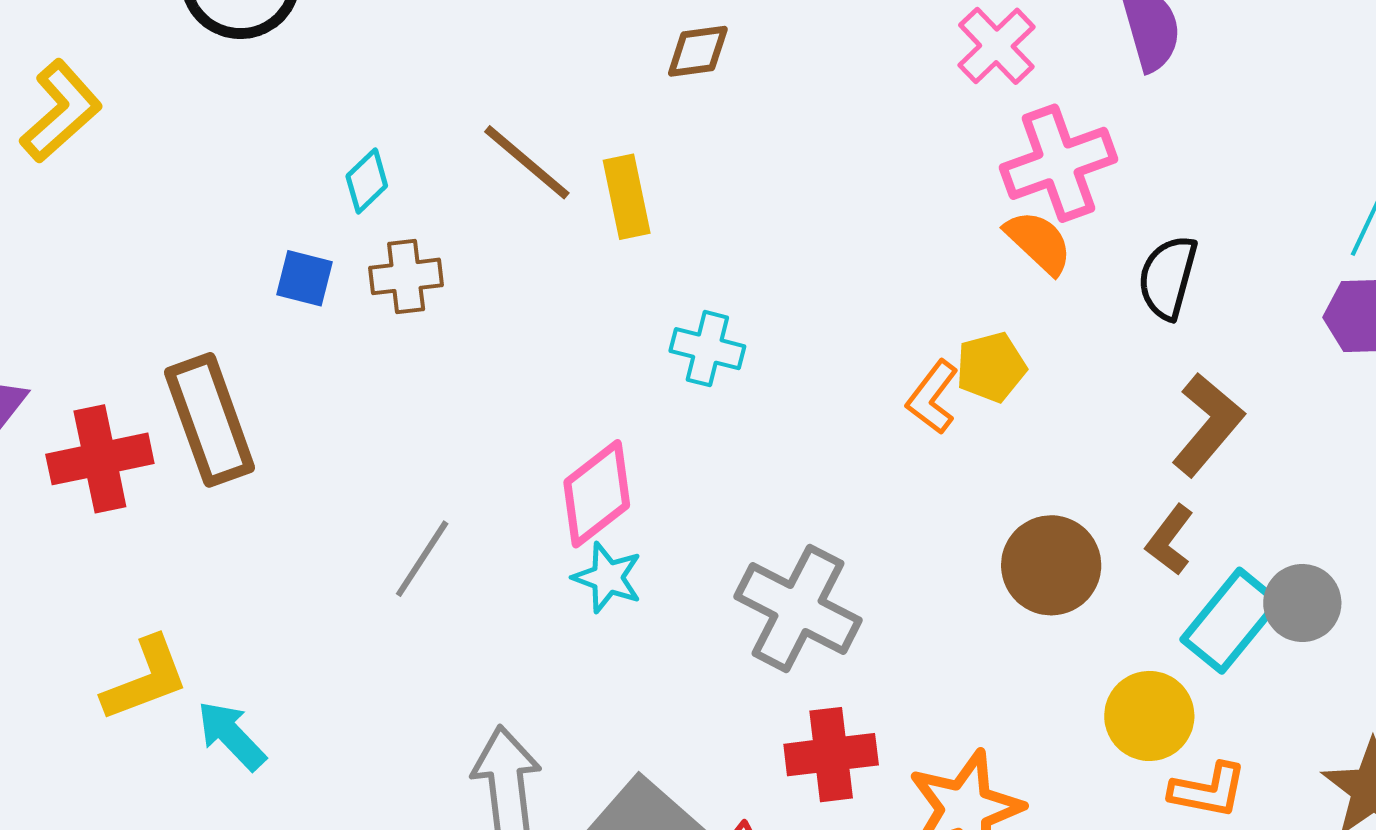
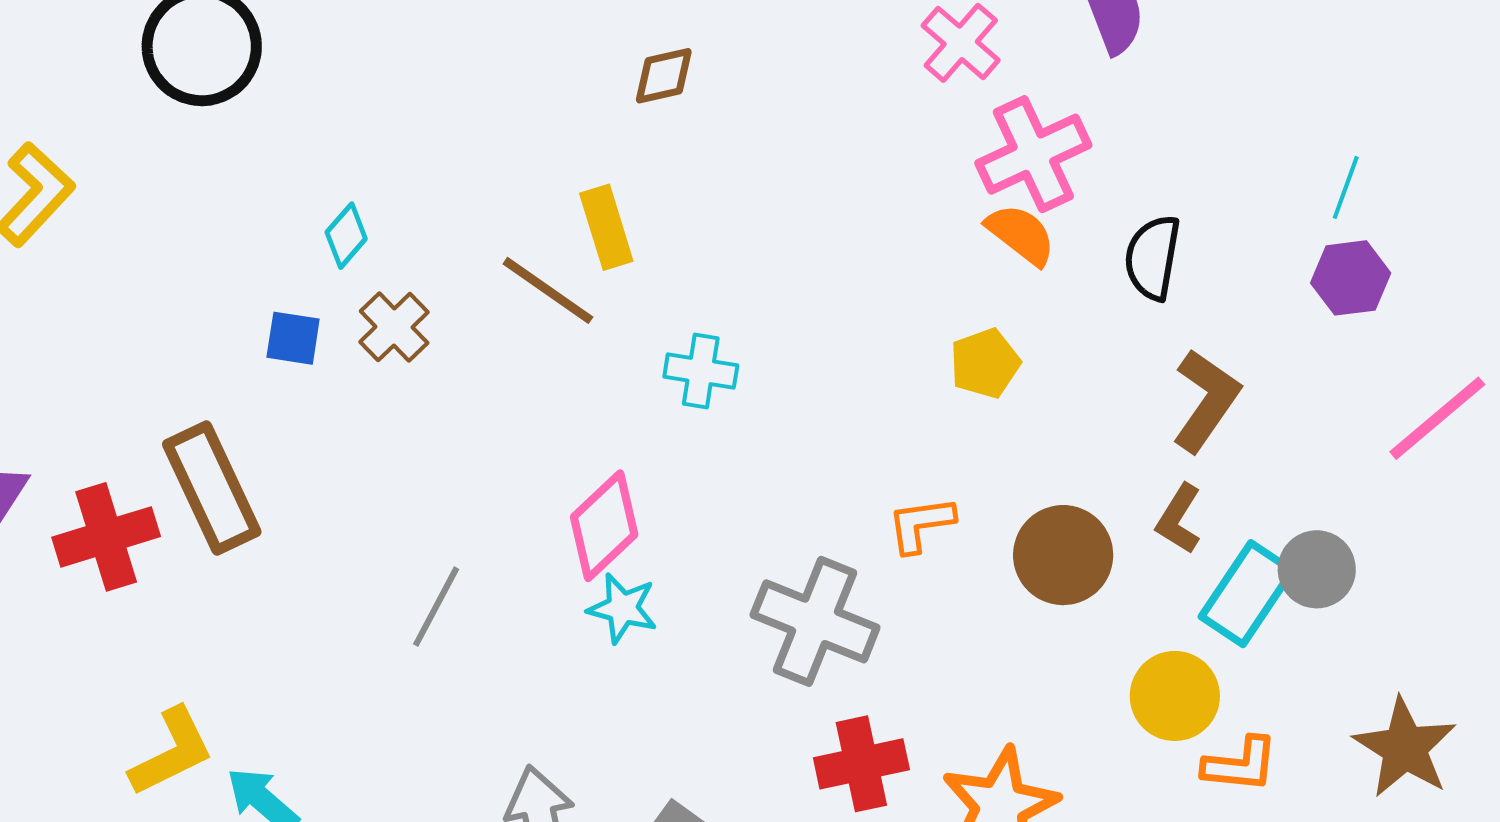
brown line: (527, 162) -> (548, 290), moved
brown cross: (406, 276) -> (394, 327), turned -32
orange L-shape: (932, 397) -> (921, 524), moved, turned 50

